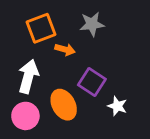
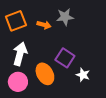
orange square: (41, 28) -> (16, 21), moved
orange arrow: (65, 49) -> (44, 25), moved

